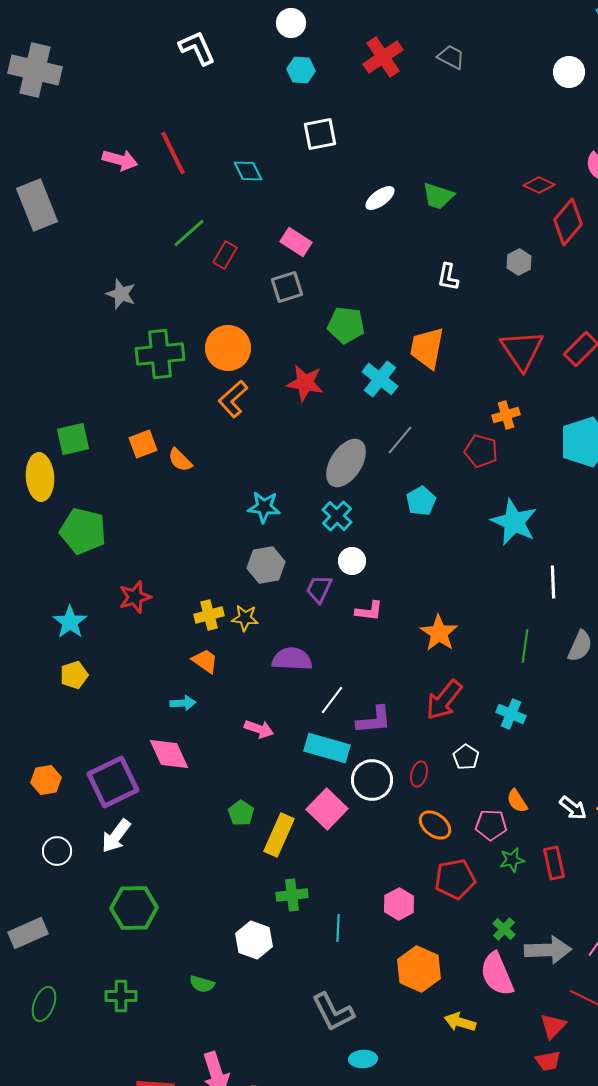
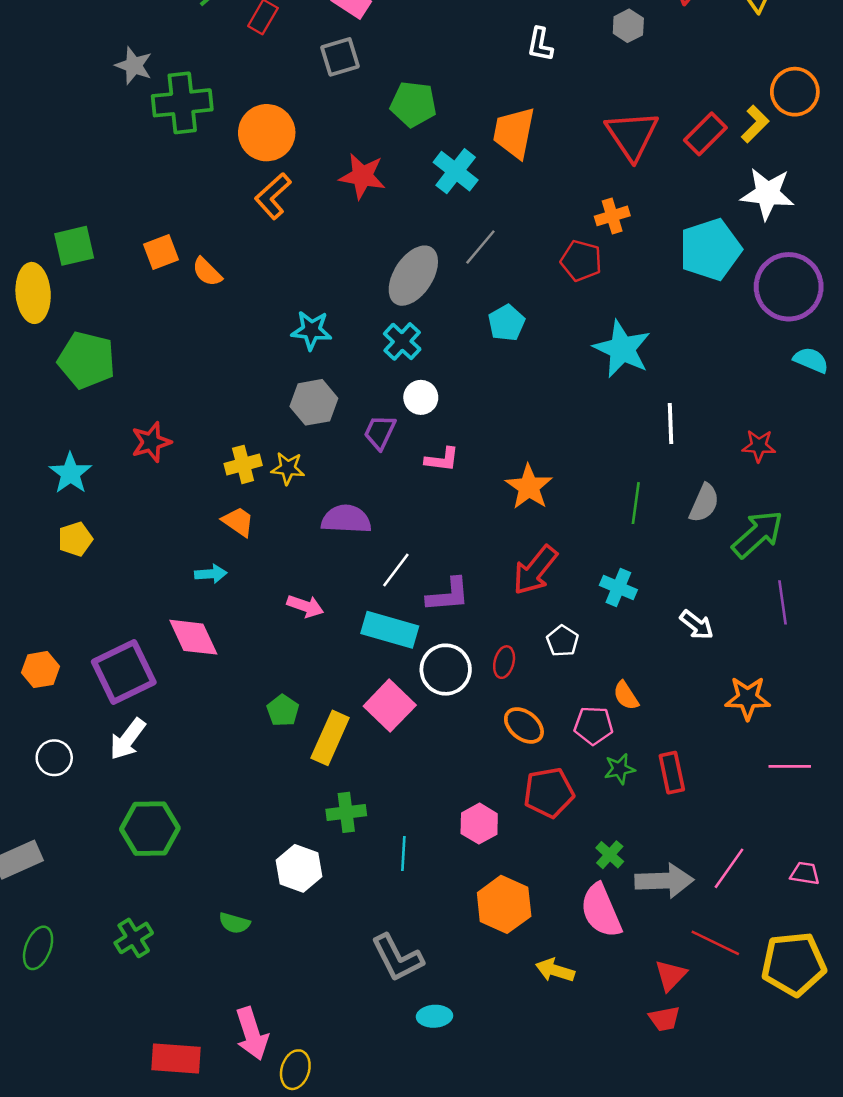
green cross: (160, 354) -> (182, 103), moved
white arrow: (573, 808) -> (697, 625), moved
green cross: (121, 996) -> (134, 938), turned -32

